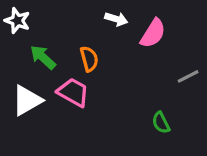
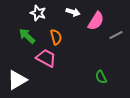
white star: (17, 21) -> (38, 13), moved
gray line: (188, 76) -> (116, 35), moved
white triangle: (27, 100) -> (17, 80), moved

